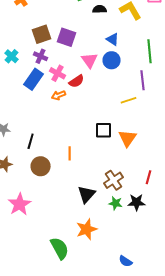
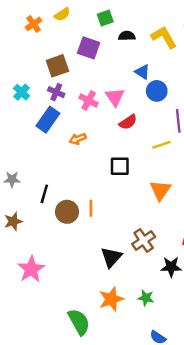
purple square: (67, 37) -> (89, 48), moved
blue circle: (112, 60) -> (157, 91), moved
pink cross: (58, 73) -> (89, 101), moved
red semicircle: (77, 81) -> (128, 122), moved
black square: (104, 130) -> (120, 166), moved
brown circle: (41, 166) -> (67, 212), moved
green star: (116, 203) -> (146, 298), moved

